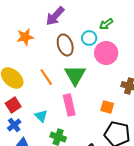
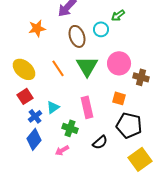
pink circle: (106, 53) -> (119, 63), moved
pink rectangle: (69, 105) -> (87, 107), moved
cyan triangle: (41, 116) -> (53, 107), turned 40
blue cross: (14, 125) -> (35, 116), moved

